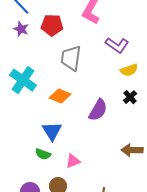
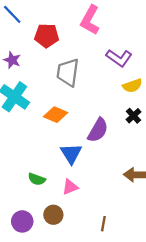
purple star: (21, 29) -> (12, 60), moved
blue triangle: (52, 131) -> (71, 154), moved

